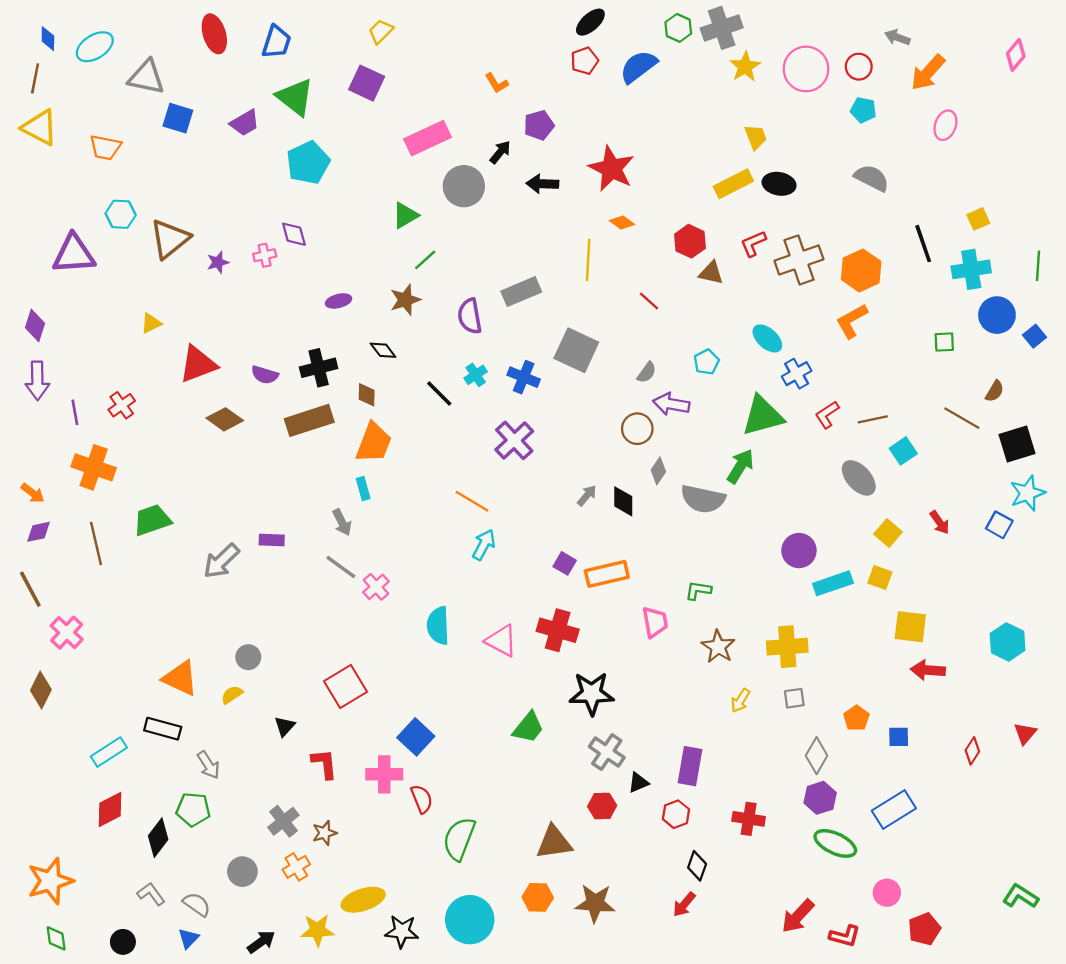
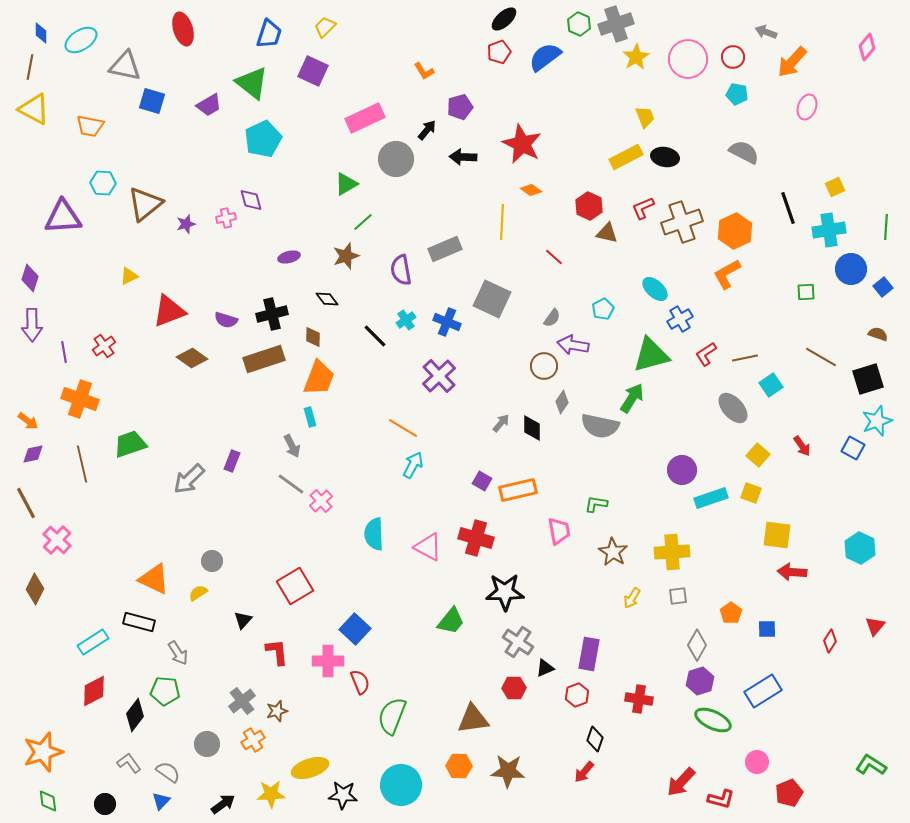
blue trapezoid: (276, 42) -> (269, 34), moved
brown semicircle: (995, 391) -> (878, 334), moved, turned -102
purple rectangle: (272, 540) -> (232, 461), turned -70

